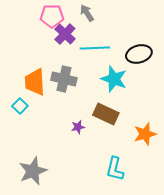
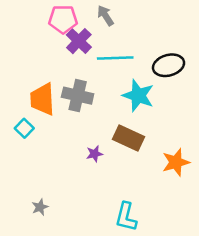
cyan L-shape: (115, 169) -> (126, 217), moved
gray star: (33, 171) -> (40, 207), size x0.5

